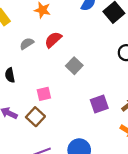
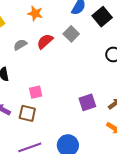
gray square: (74, 66) -> (71, 34), moved
brown square: (35, 117) -> (27, 113), turned -30

